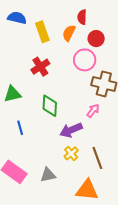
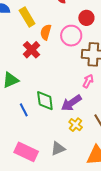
orange semicircle: (69, 33) -> (46, 32), moved
red circle: (96, 39) -> (86, 18), moved
green diamond: (50, 106) -> (45, 101), moved

